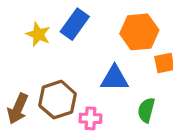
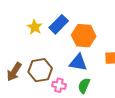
orange hexagon: (139, 32) -> (84, 36), moved
green semicircle: (146, 110) -> (84, 86), moved

